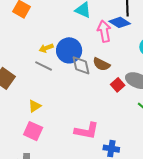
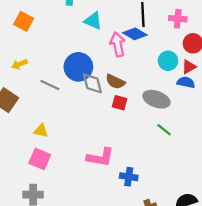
yellow arrow: (46, 48) -> (19, 64), moved
red square: (118, 85) -> (120, 103), moved, turned -32
yellow triangle: (35, 106) -> (41, 131), turned 48

